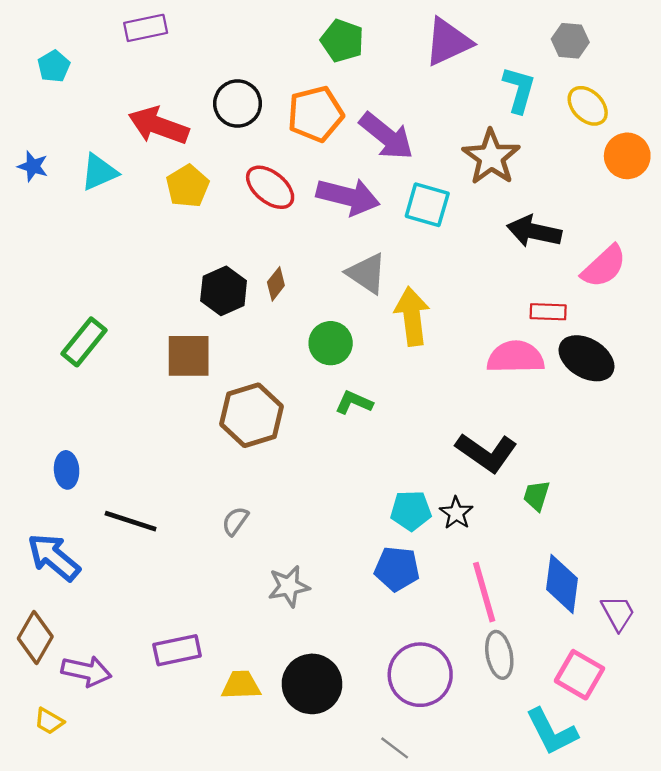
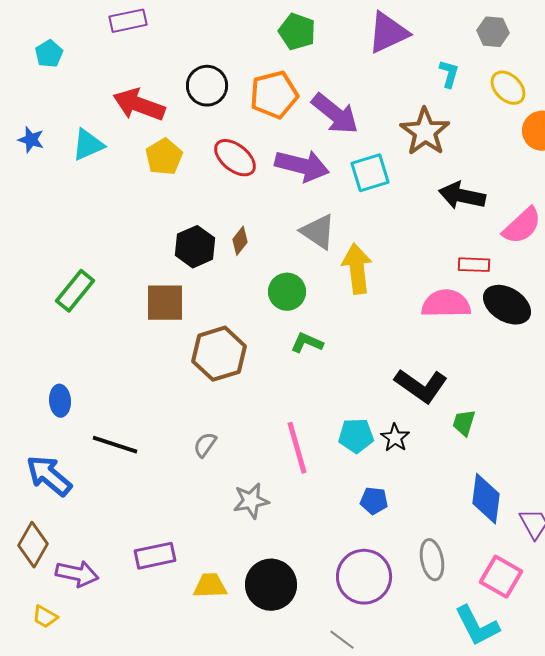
cyan L-shape: (519, 90) -> (449, 74), size x0.7
cyan square: (427, 205) -> (370, 173), turned -33
blue pentagon: (397, 569) -> (374, 501), moved, size x0.7
pink line: (484, 592) -> (297, 448), moved

